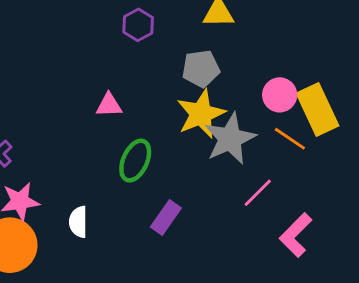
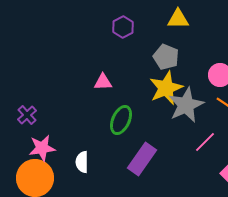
gray pentagon: (201, 69) -> (166, 57), turned 30
purple rectangle: (166, 217) -> (142, 159), size x1.4

